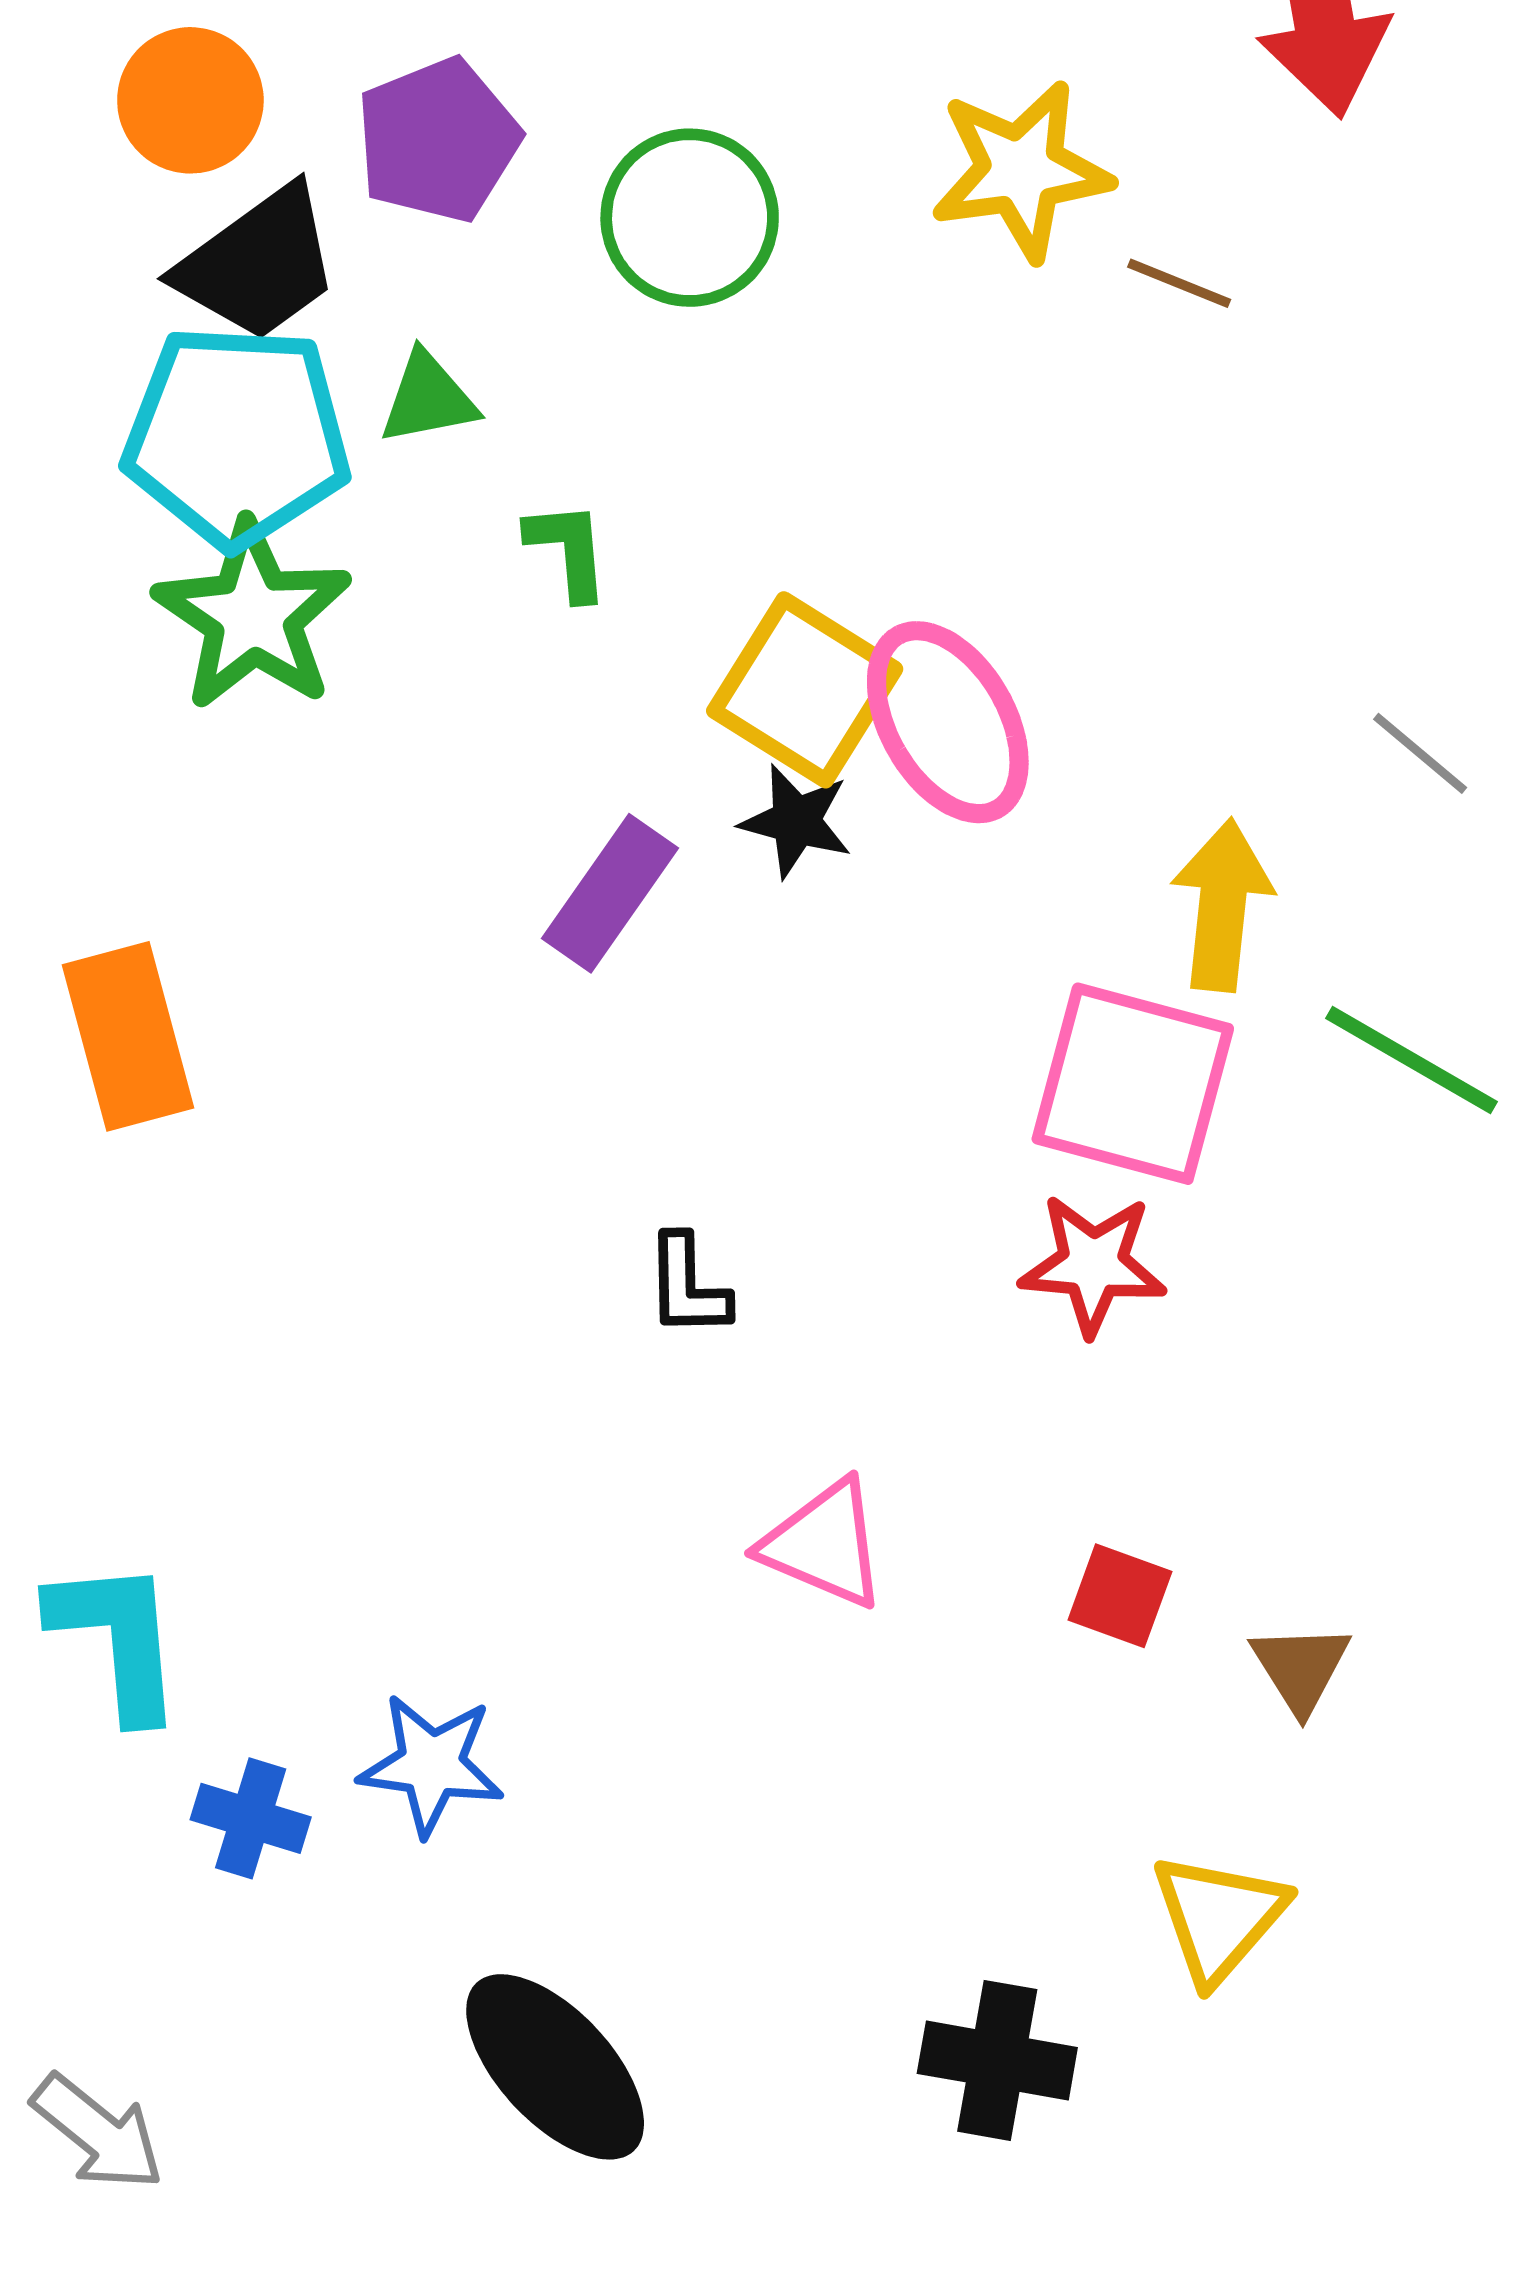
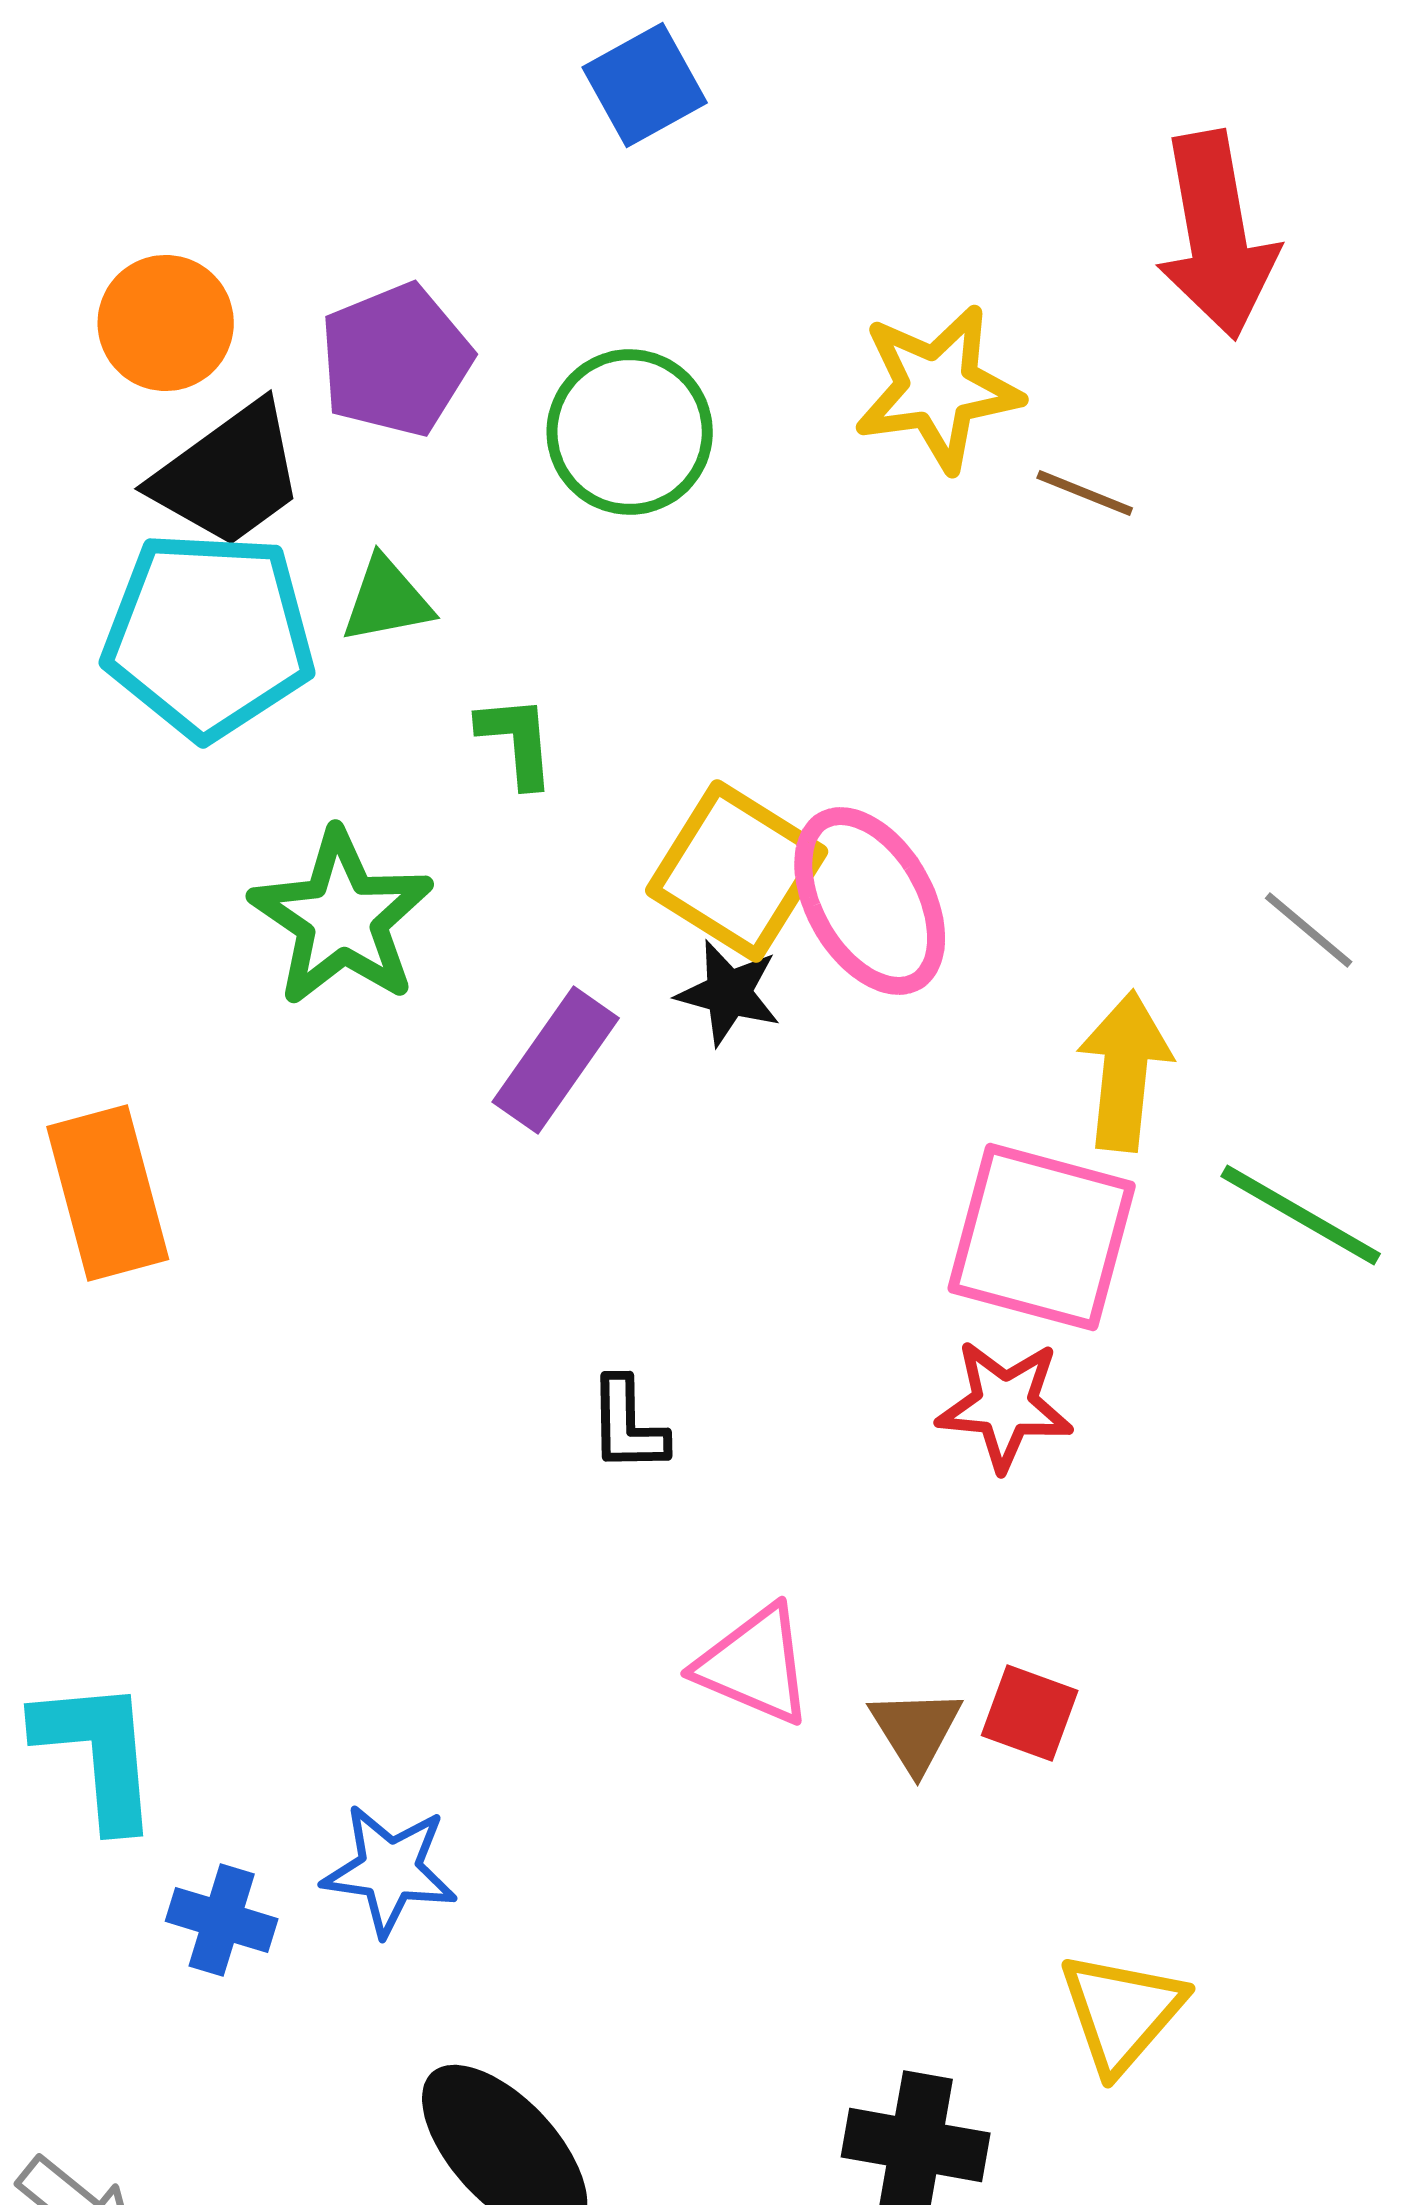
green star: (253, 616) -> (342, 918), moved
brown triangle: (1301, 1668) -> (916, 1730), moved

